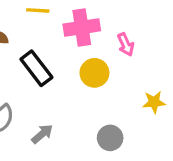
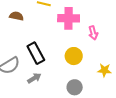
black rectangle: (36, 68) -> (36, 53), moved
yellow circle: (94, 73) -> (74, 56), moved

